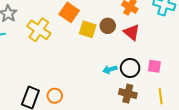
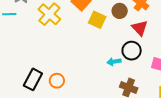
brown circle: (108, 26) -> (120, 11), moved
black circle: (130, 68) -> (132, 51), moved

